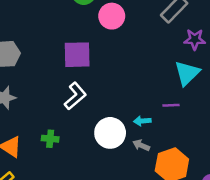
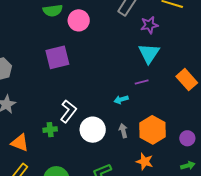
white L-shape: (75, 96) -> (68, 111), moved
white circle: (110, 133) -> (93, 130), moved
gray arrow: (141, 145) -> (123, 131), moved, turned 64

